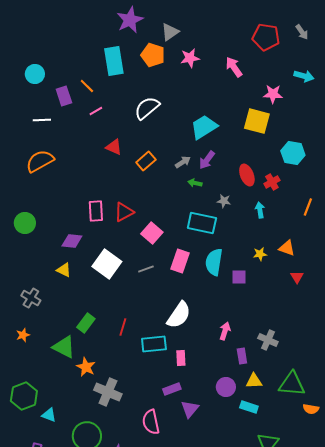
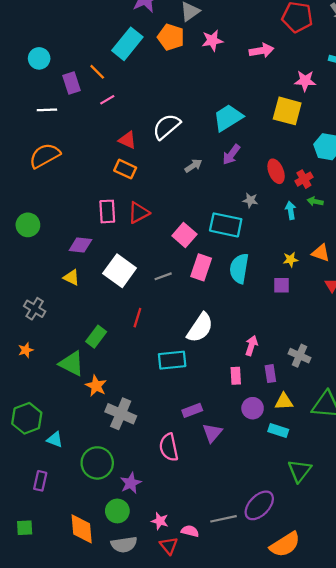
cyan rectangle: (114, 61) -> (127, 44), turned 48
pink arrow: (234, 67) -> (261, 51), turned 115
white semicircle: (147, 108) -> (167, 127), moved
orange rectangle: (146, 161) -> (125, 169), moved, turned 66
gray arrow: (183, 162) -> (193, 166), moved
green arrow: (195, 183) -> (315, 201), moved
pink square: (152, 233) -> (184, 235), moved
purple square: (239, 277) -> (282, 285), moved
red line: (123, 327) -> (137, 318), moved
pink rectangle: (181, 358) -> (236, 376), moved

